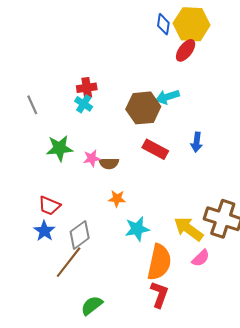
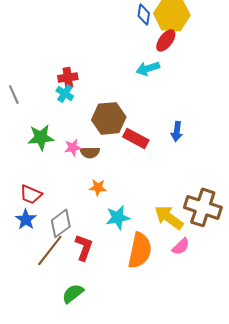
cyan arrow: (167, 97) -> (148, 68), moved
brown hexagon: (143, 108) -> (109, 118), moved
red L-shape: (159, 294) -> (84, 247), moved

